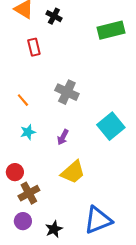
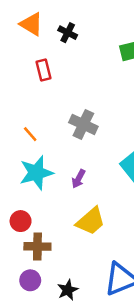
cyan star: (28, 132) -> (36, 173), size x1.8
brown cross: (29, 193) -> (37, 246), turned 30

